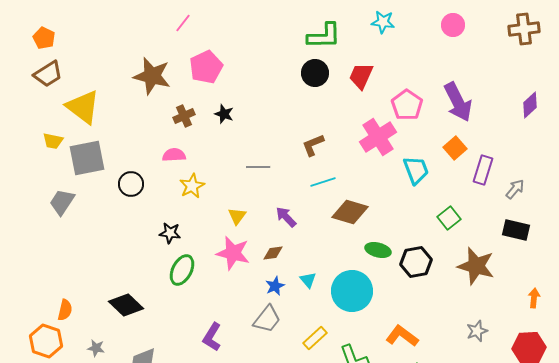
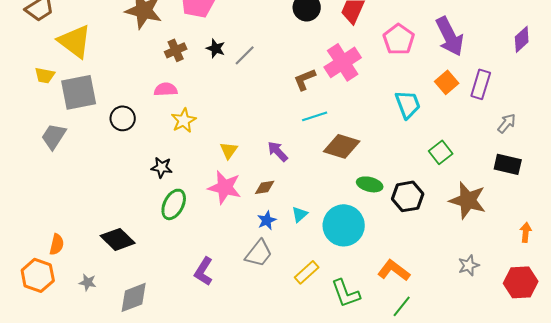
pink cross: (378, 137) -> (343, 62), moved
gray line: (258, 167) -> (245, 55), moved, turned -45
purple rectangle: (483, 170) -> (481, 84), moved
cyan triangle: (308, 280) -> (300, 214), turned 30

